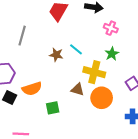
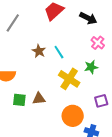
brown triangle: (77, 89) -> (39, 99), moved, turned -40
orange circle: (102, 98) -> (73, 116), moved

